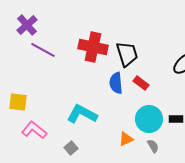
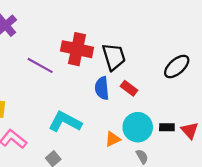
purple line: (43, 50) -> (40, 65), moved
orange triangle: (126, 139) -> (113, 139), moved

